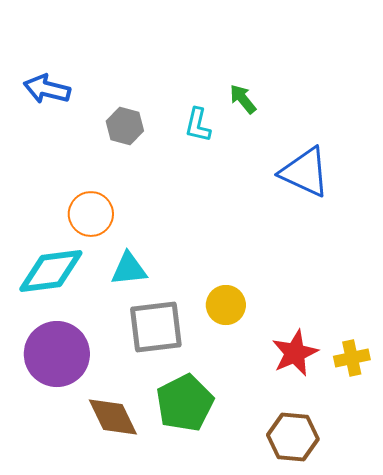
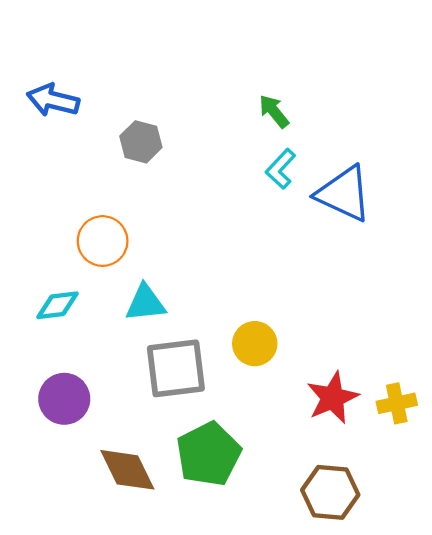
cyan L-shape: (198, 125) -> (281, 169), moved, turned 30
cyan diamond: (51, 271) -> (57, 305), size x0.6
purple circle: (57, 354) -> (64, 399), size x0.7

